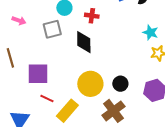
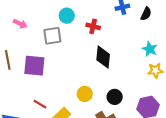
black diamond: (84, 42) -> (103, 57), moved
purple square: (38, 74) -> (34, 66), moved
yellow circle: (90, 84) -> (85, 94), size x0.6

